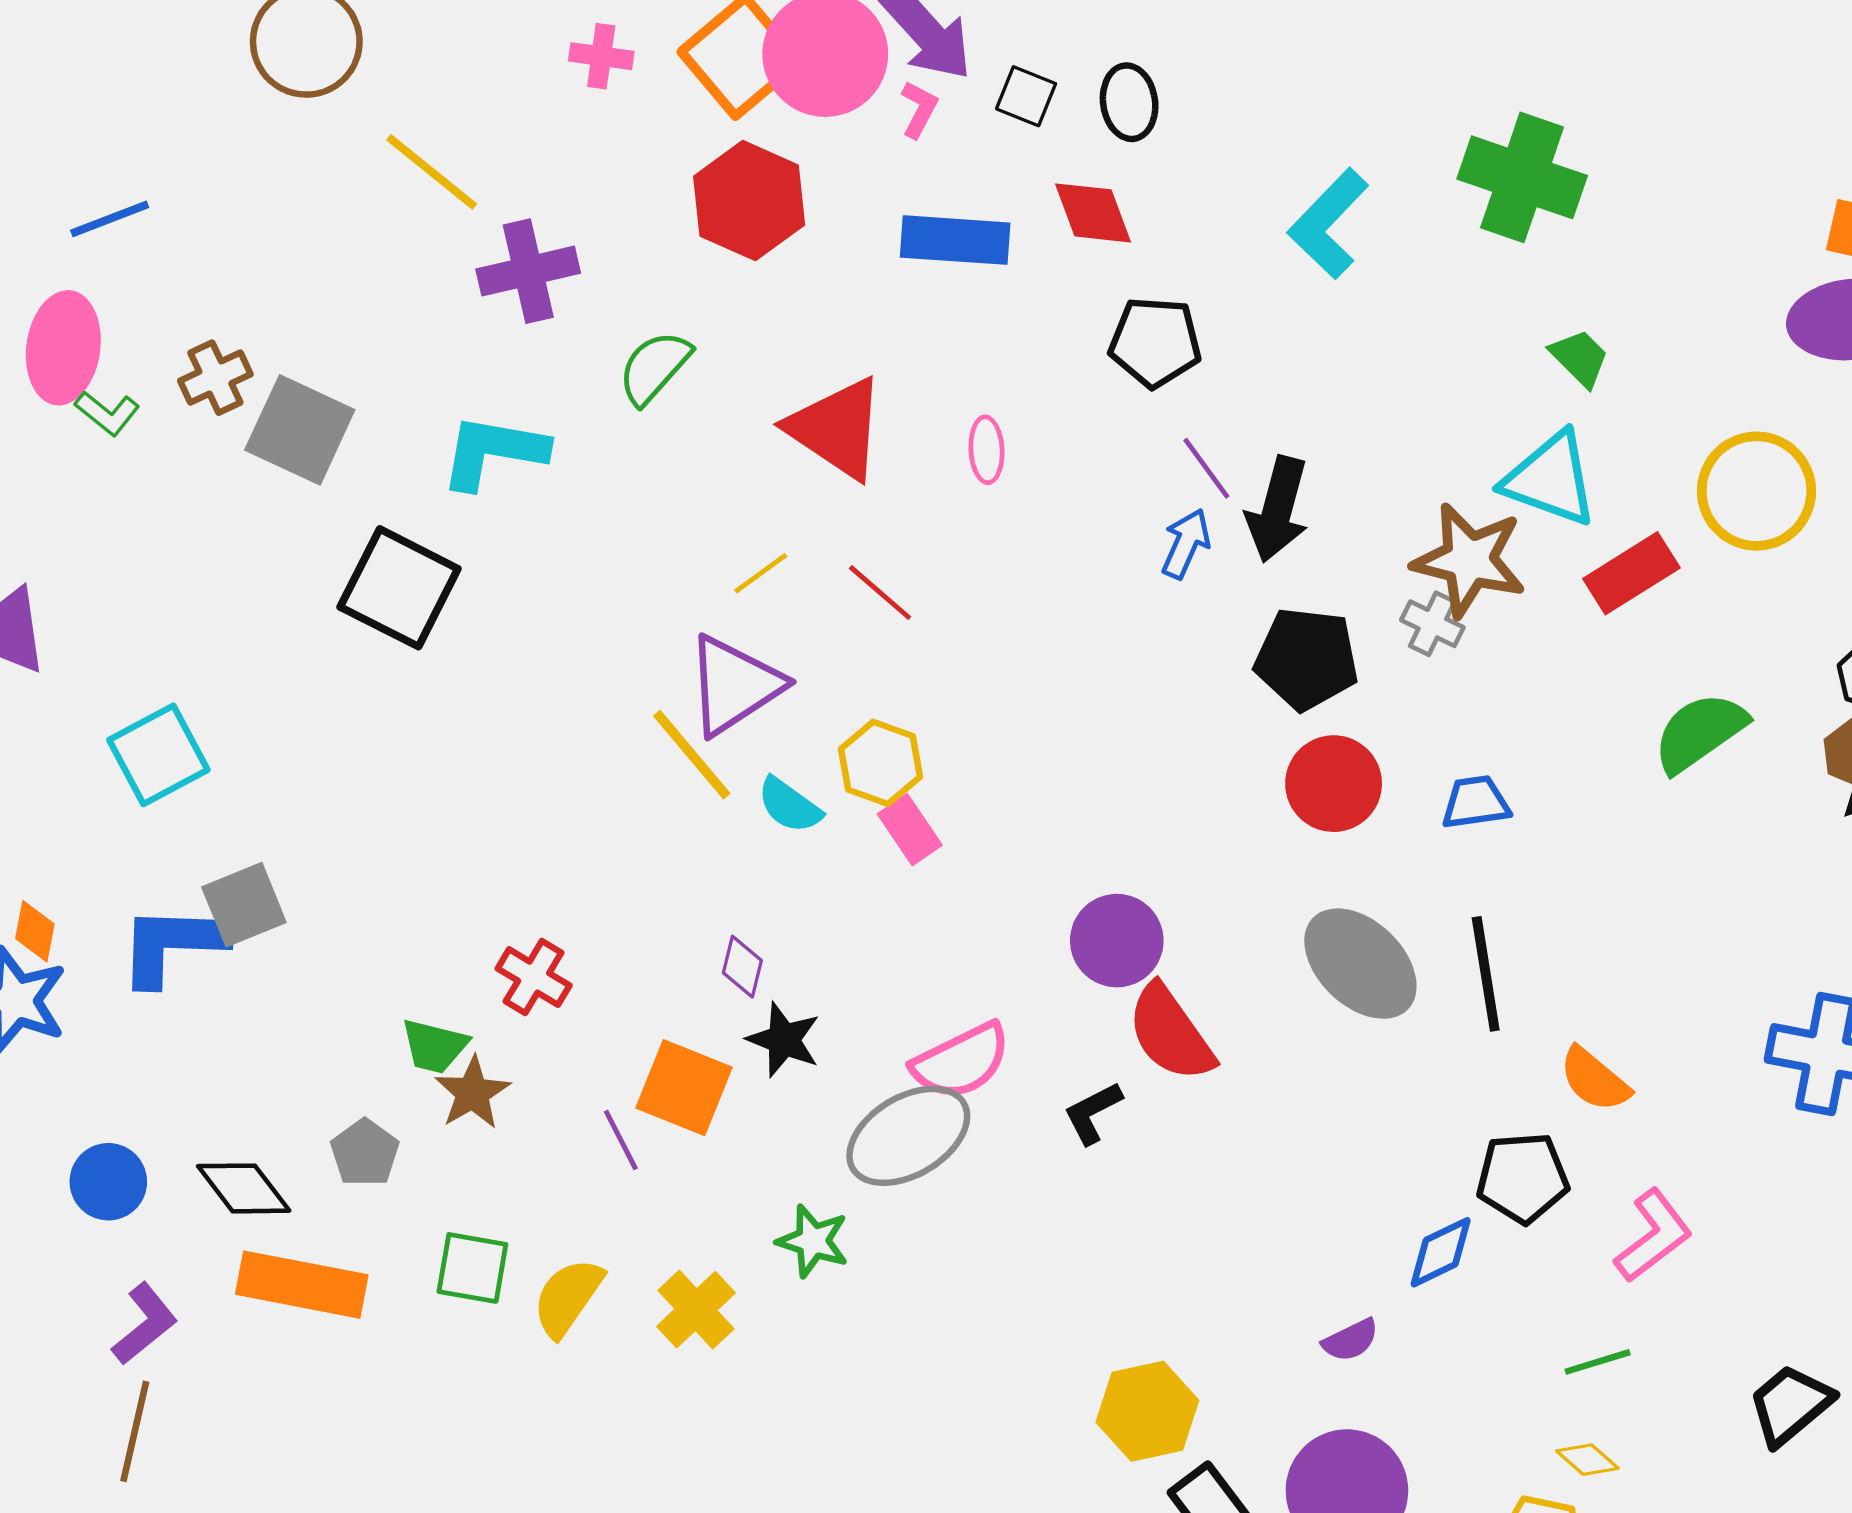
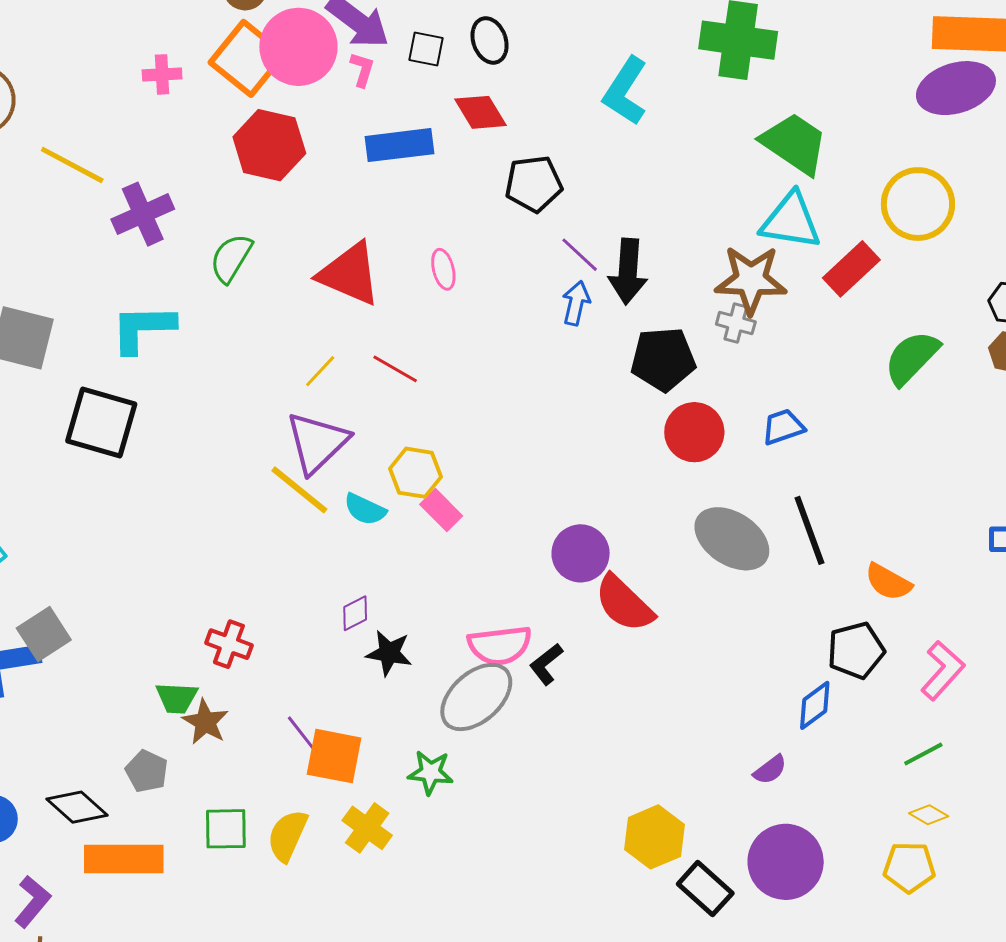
green trapezoid: (1580, 358) -> (794, 143), size x1.8
purple diamond: (742, 967) -> (355, 613), turned 60
pink semicircle: (961, 1061) -> (500, 645), turned 30
orange square: (684, 1088) -> (334, 756), moved
black L-shape: (1093, 1113) -> (546, 664), moved

